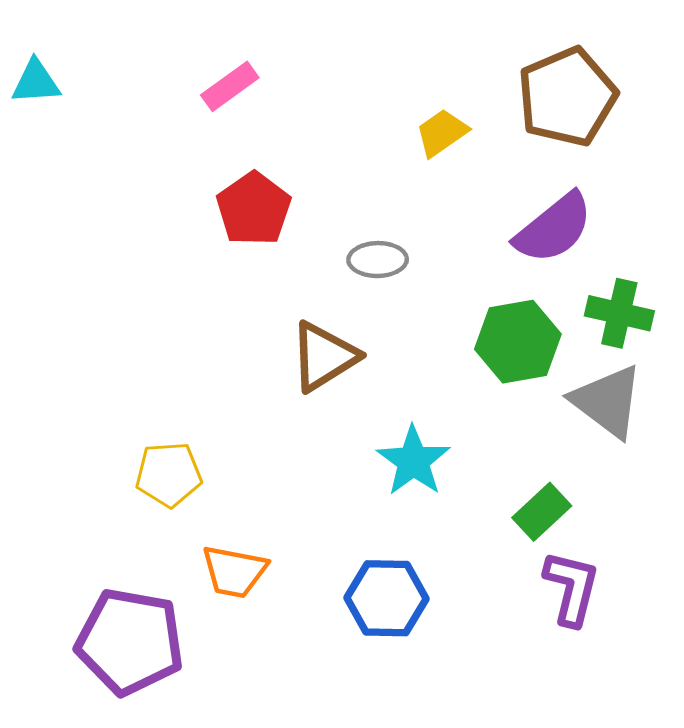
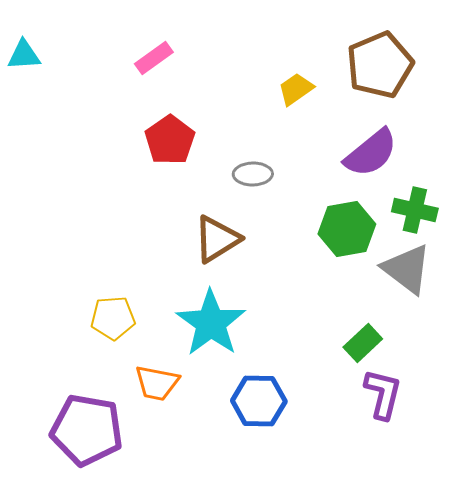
cyan star: (413, 461) -> (211, 323), moved, size x1.4

